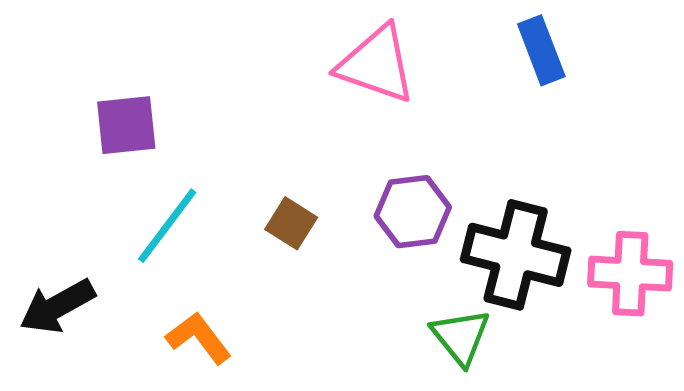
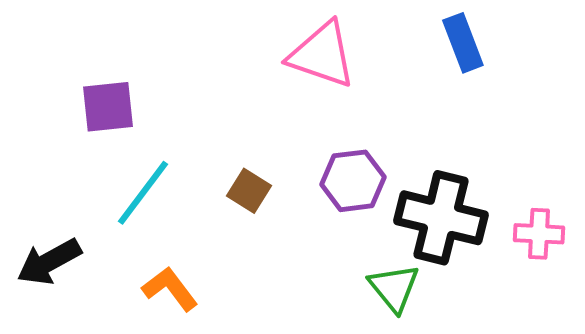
pink cross: (630, 274) -> (539, 234), size x0.7

